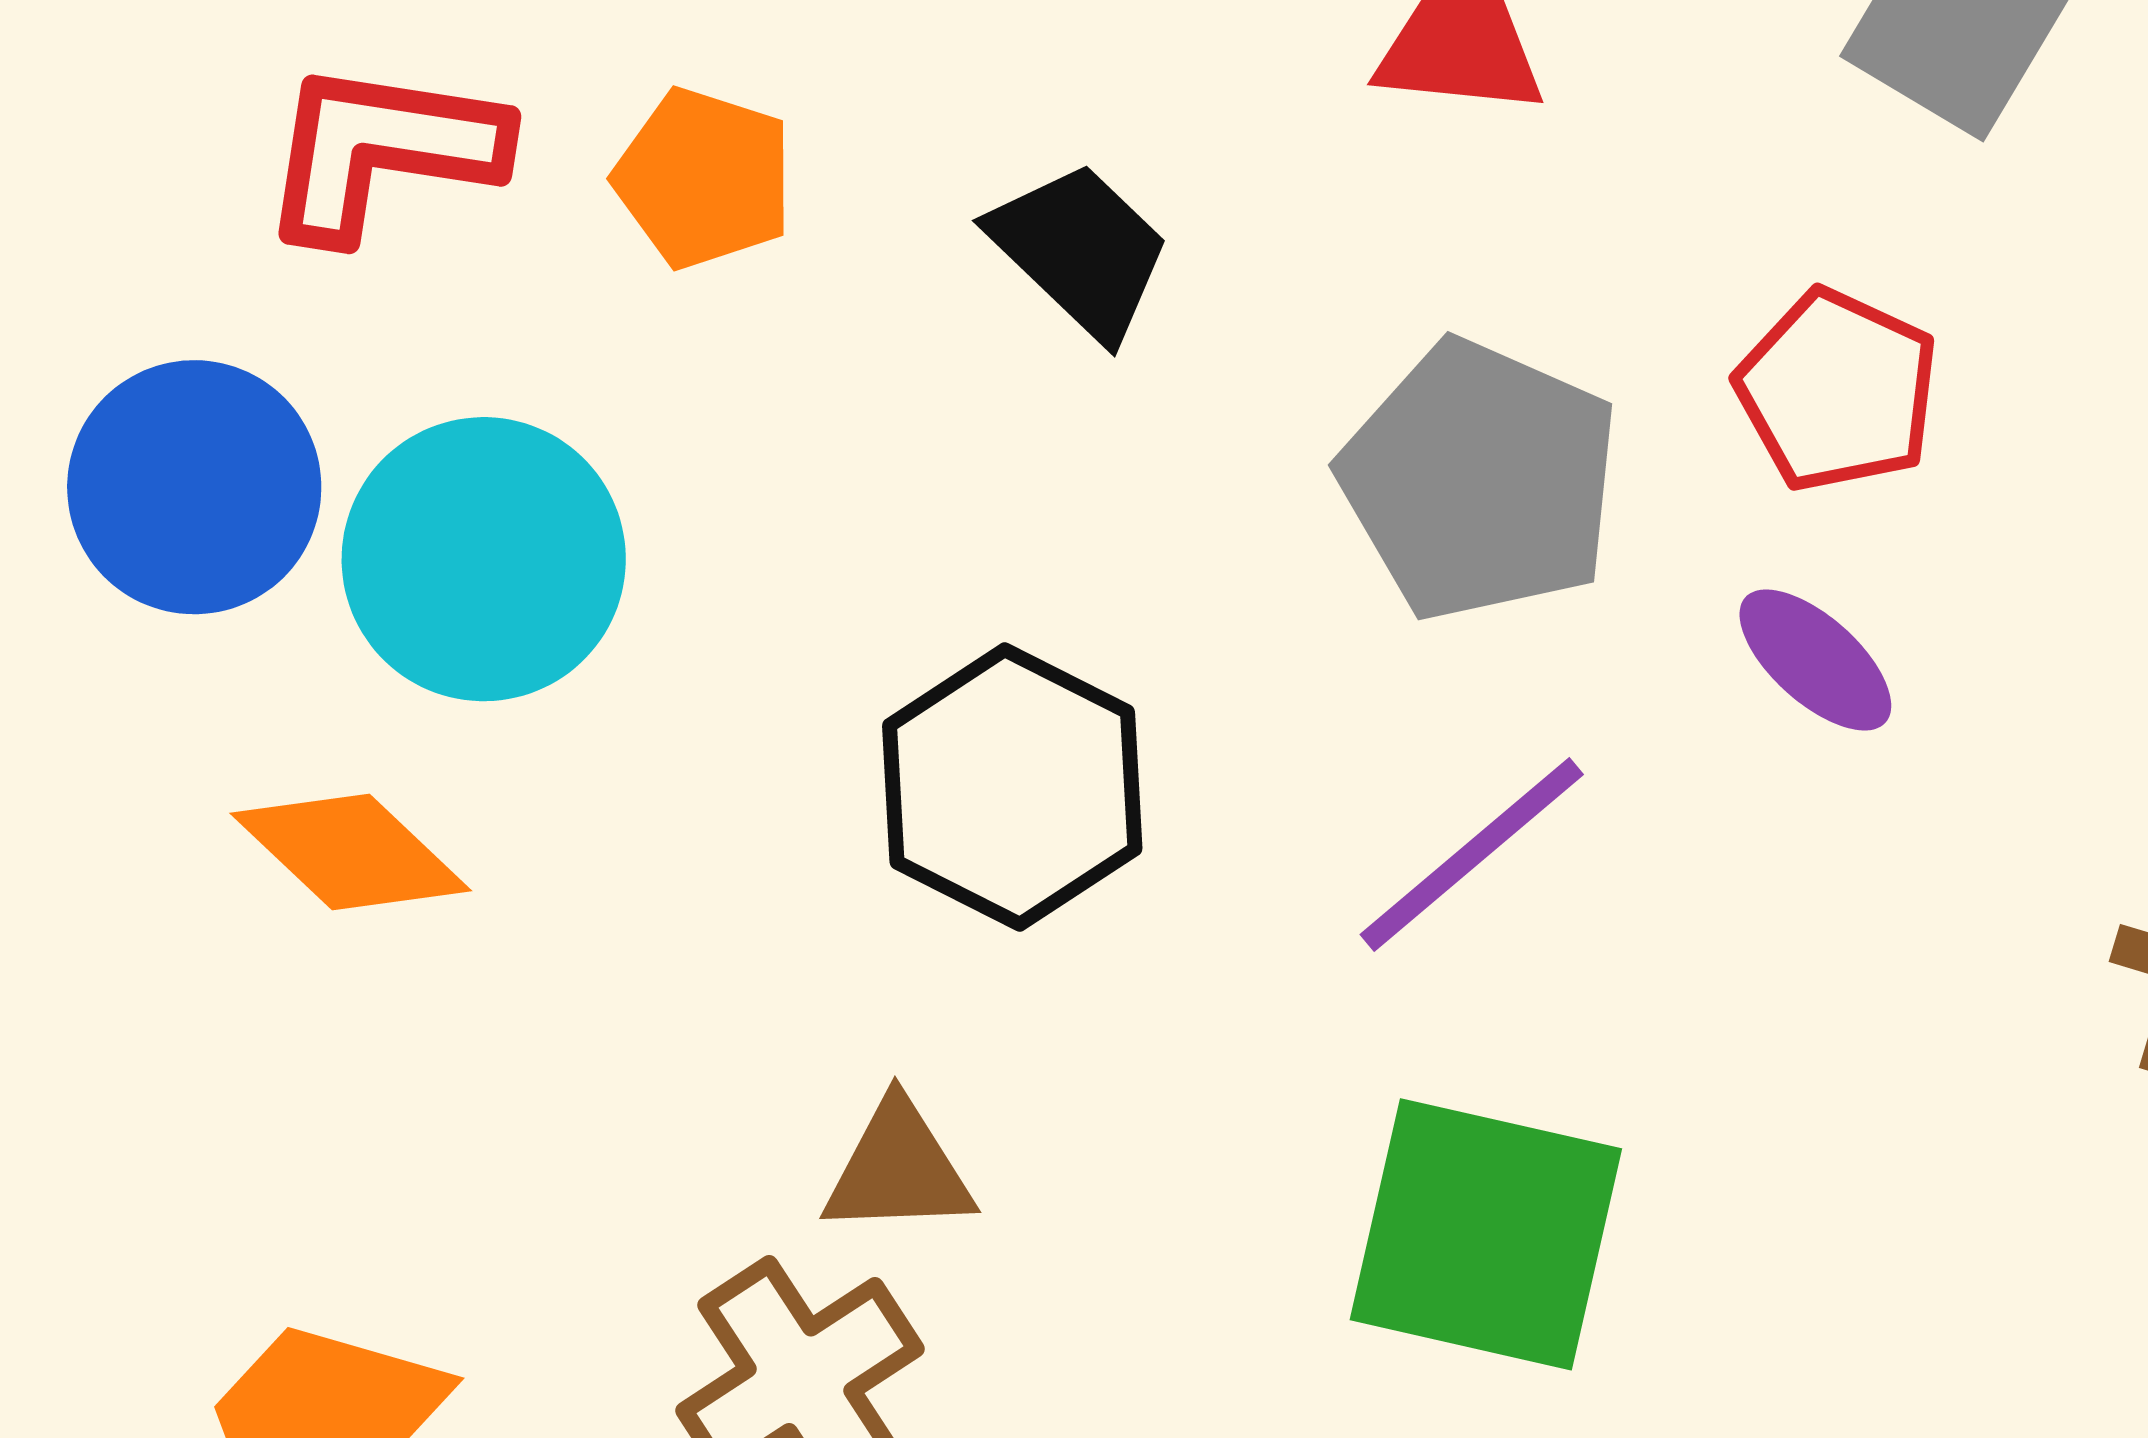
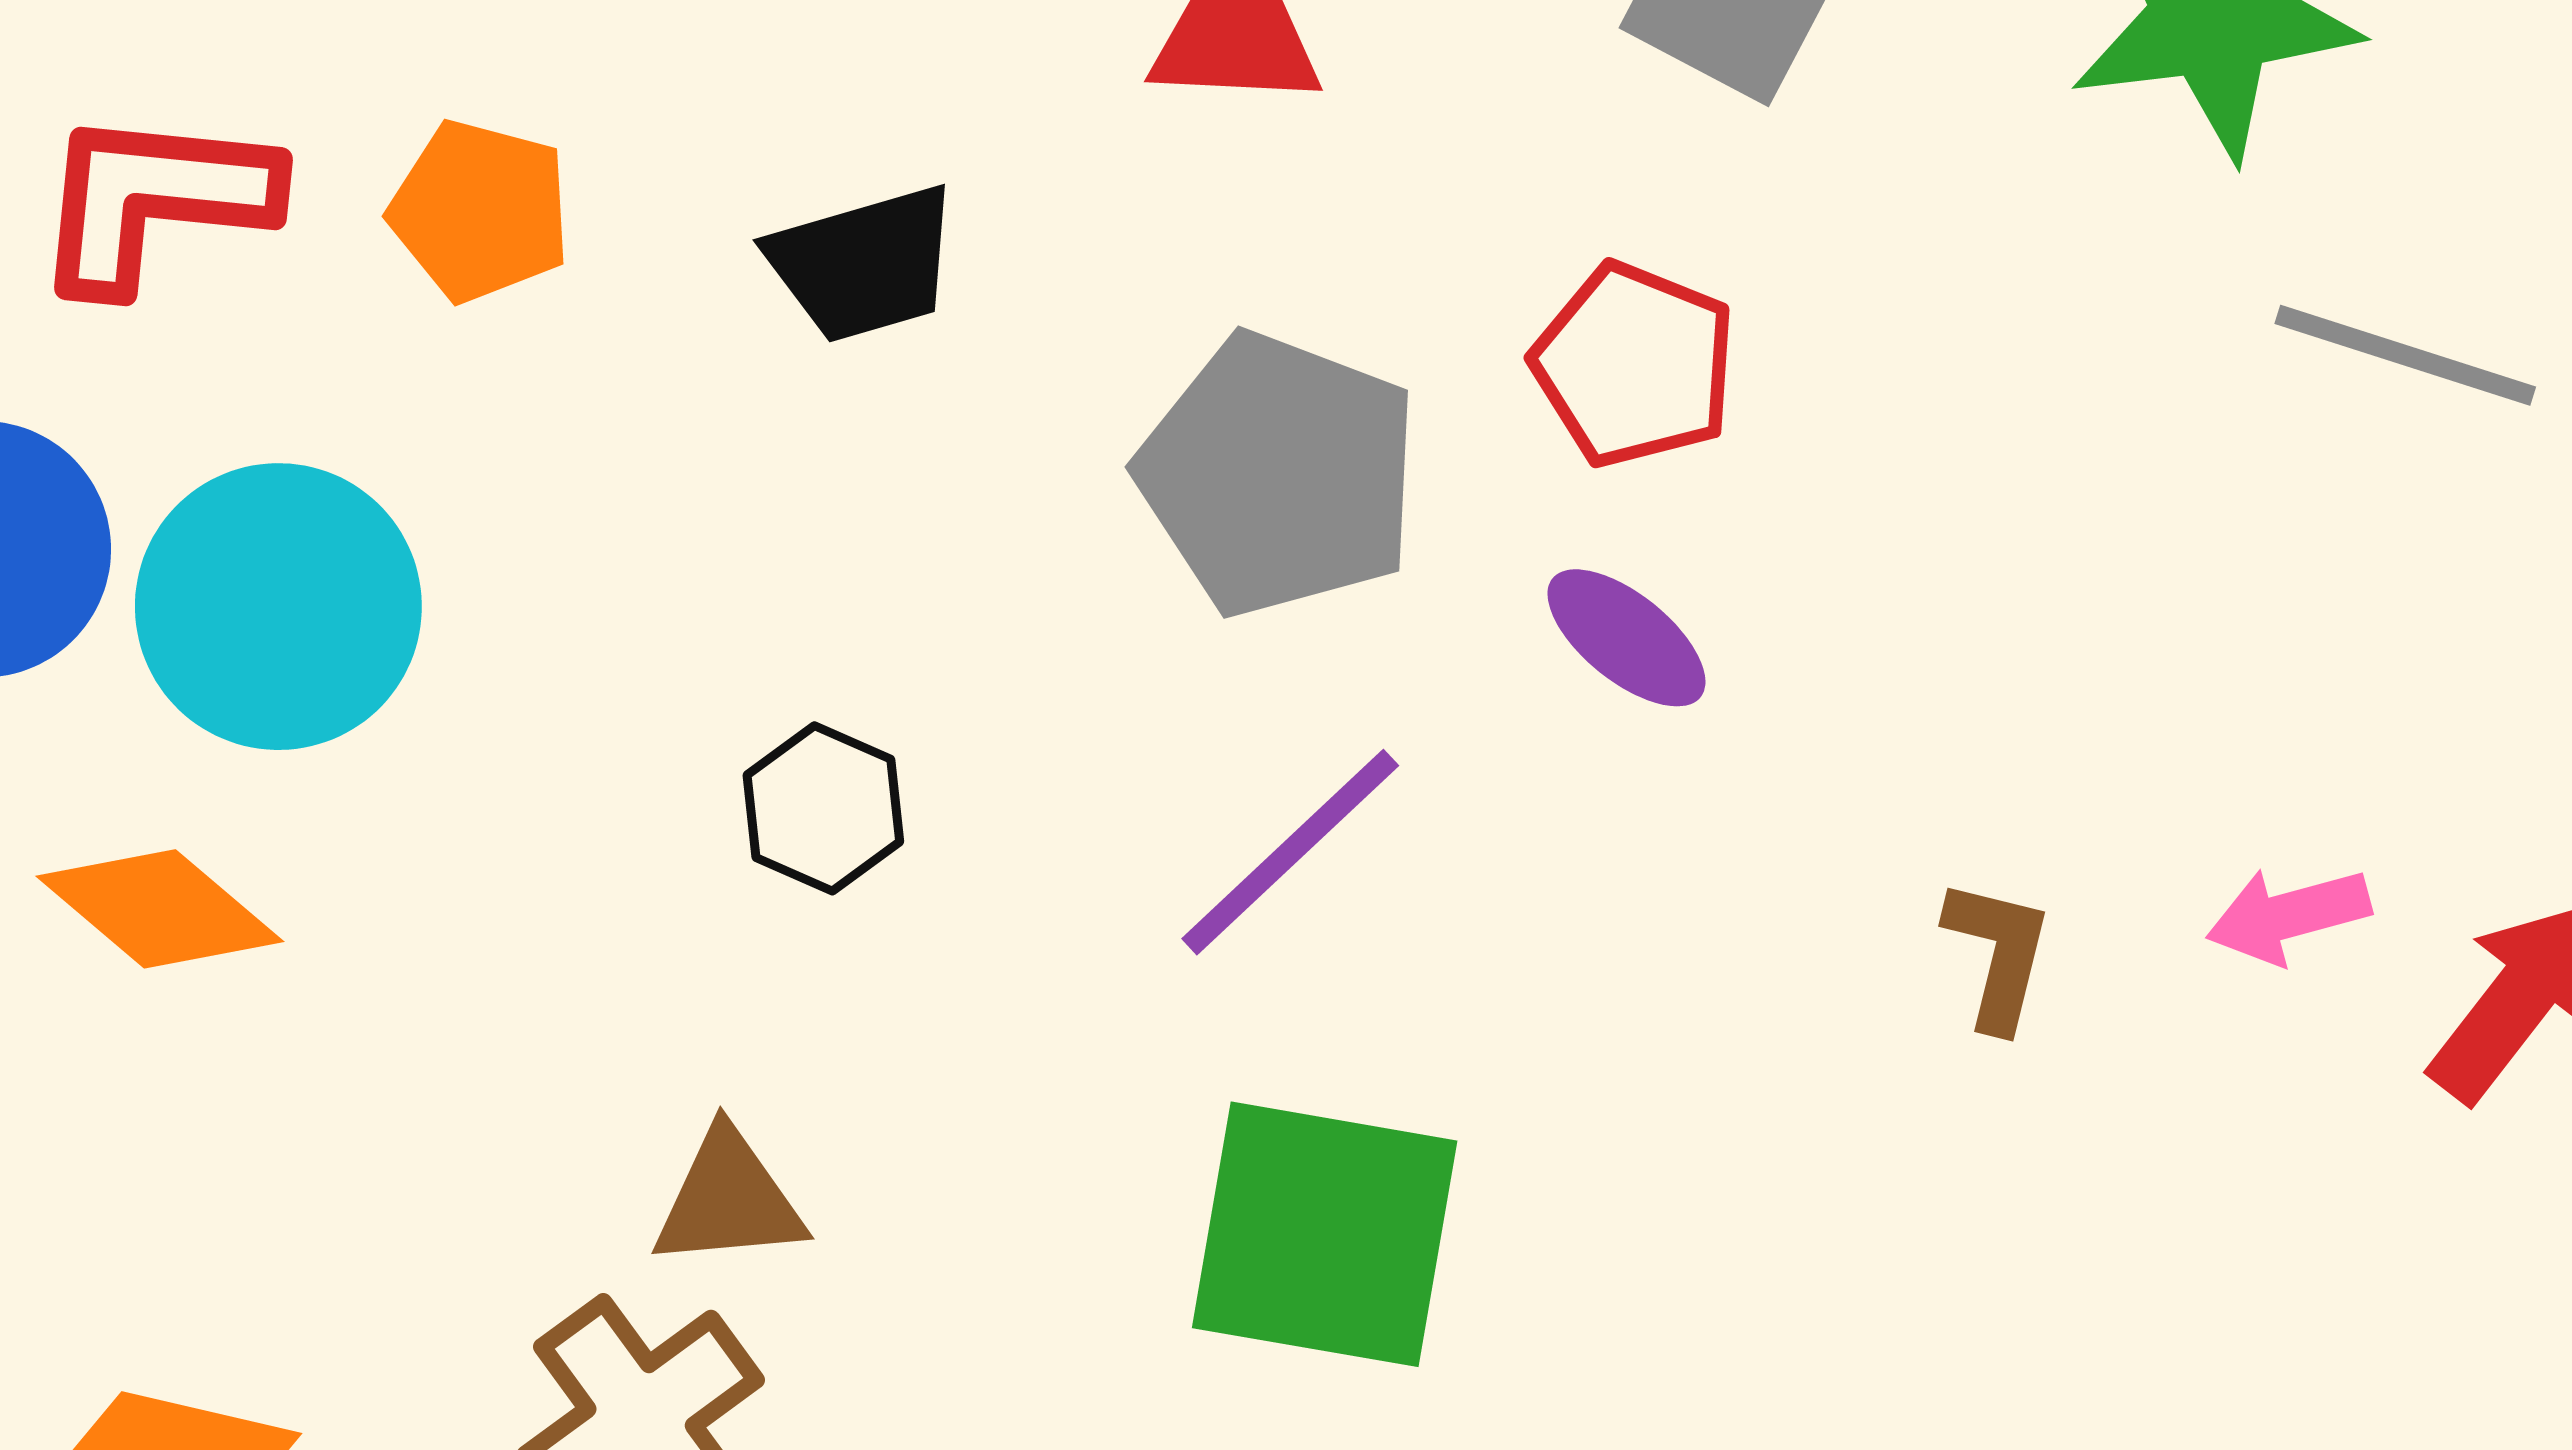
black trapezoid: (1080, 250) -> (864, 264), turned 123
black hexagon: (1012, 787) -> (823, 808), size x0.6

